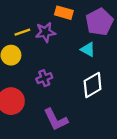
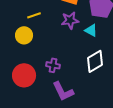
purple star: (45, 32) -> (70, 20), moved
purple cross: (44, 78) -> (53, 65), moved, turned 32

